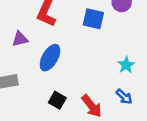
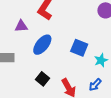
blue square: (93, 19) -> (79, 48), moved
blue arrow: (124, 97) -> (95, 85), turned 80

